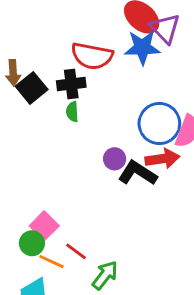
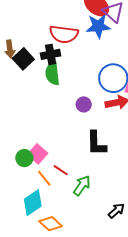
green semicircle: (72, 112) -> (52, 74), size x1.6
black L-shape: (137, 173) -> (96, 143), moved, turned -120
green circle: (32, 243) -> (24, 158), moved
orange line: (52, 262) -> (44, 178), turned 30

